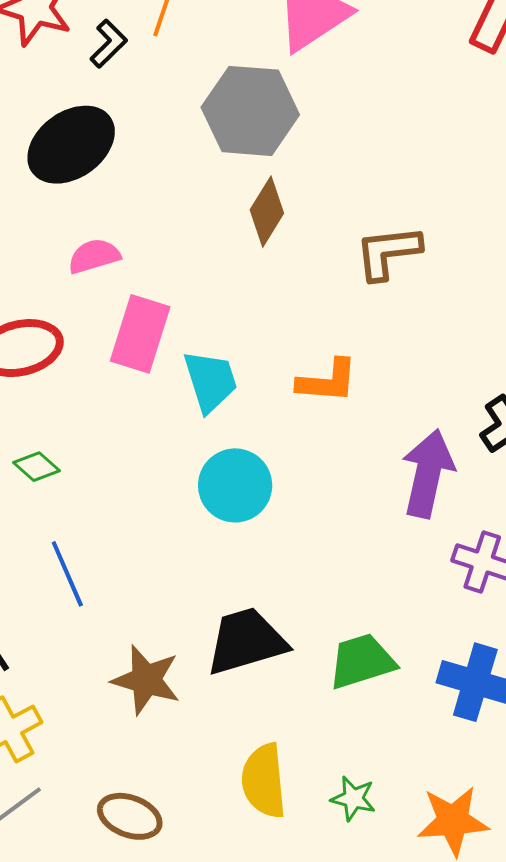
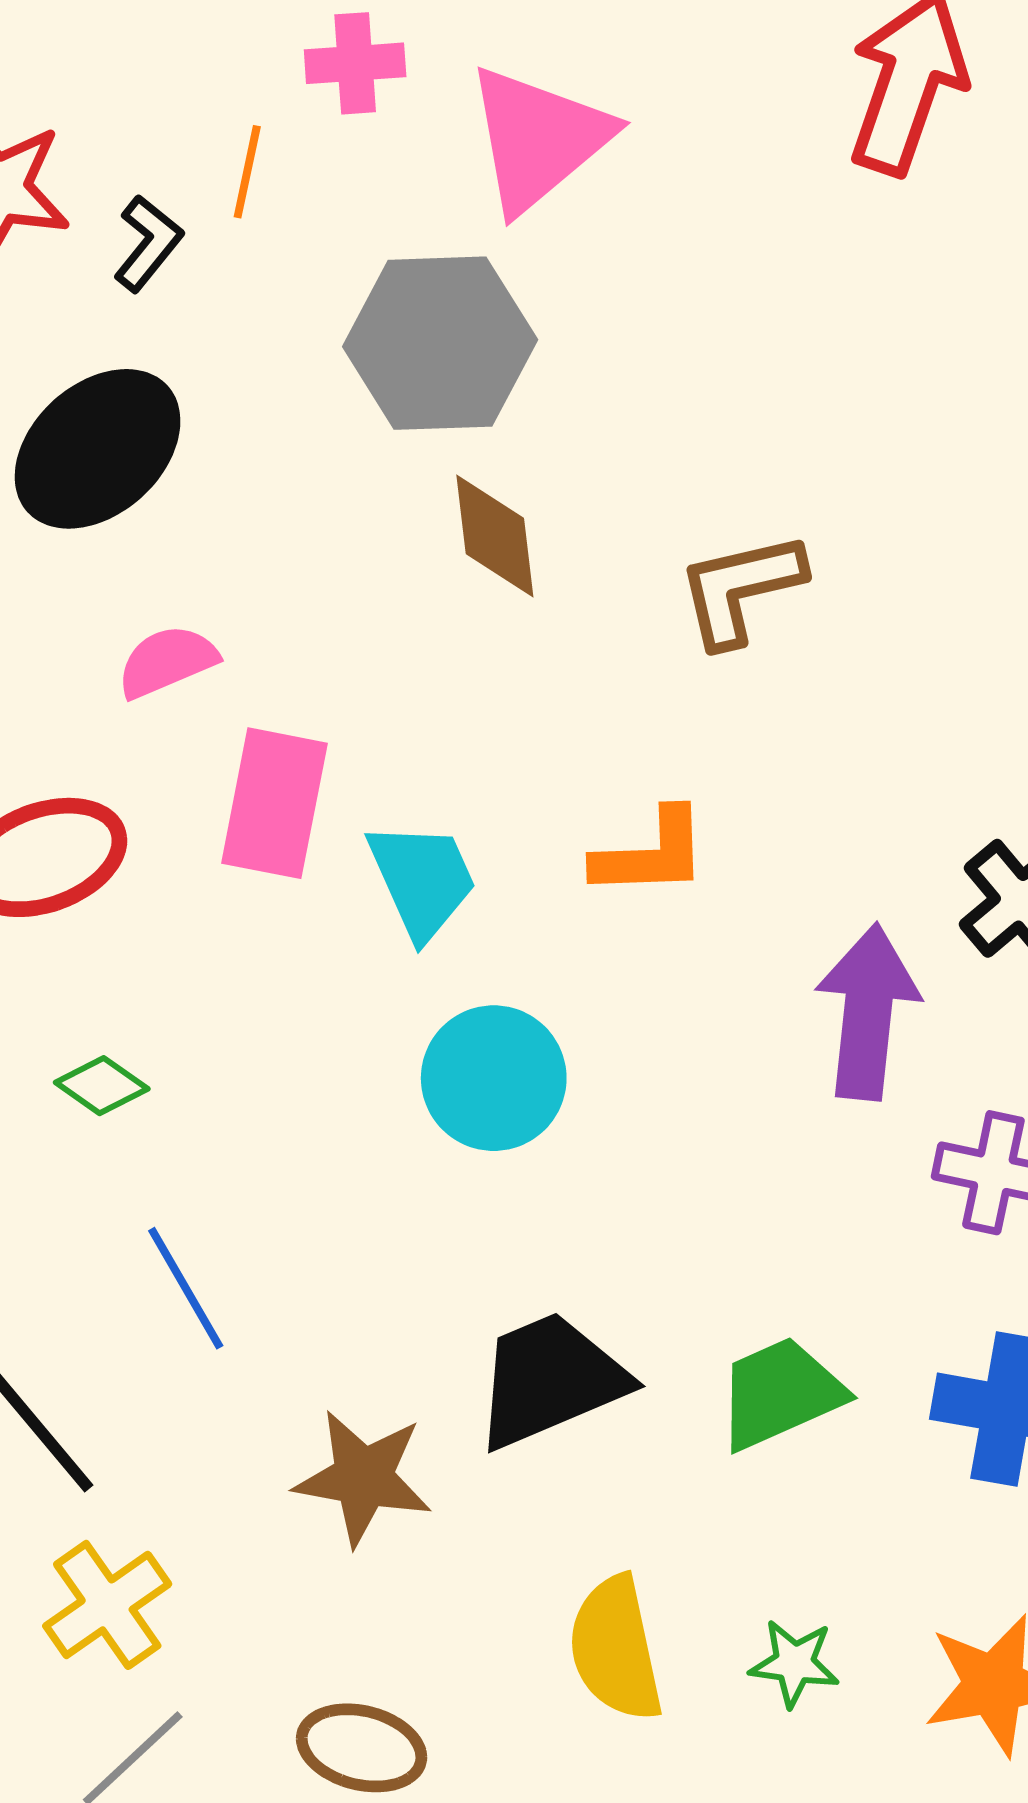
brown diamond: (267, 212) -> (495, 536), turned -32

